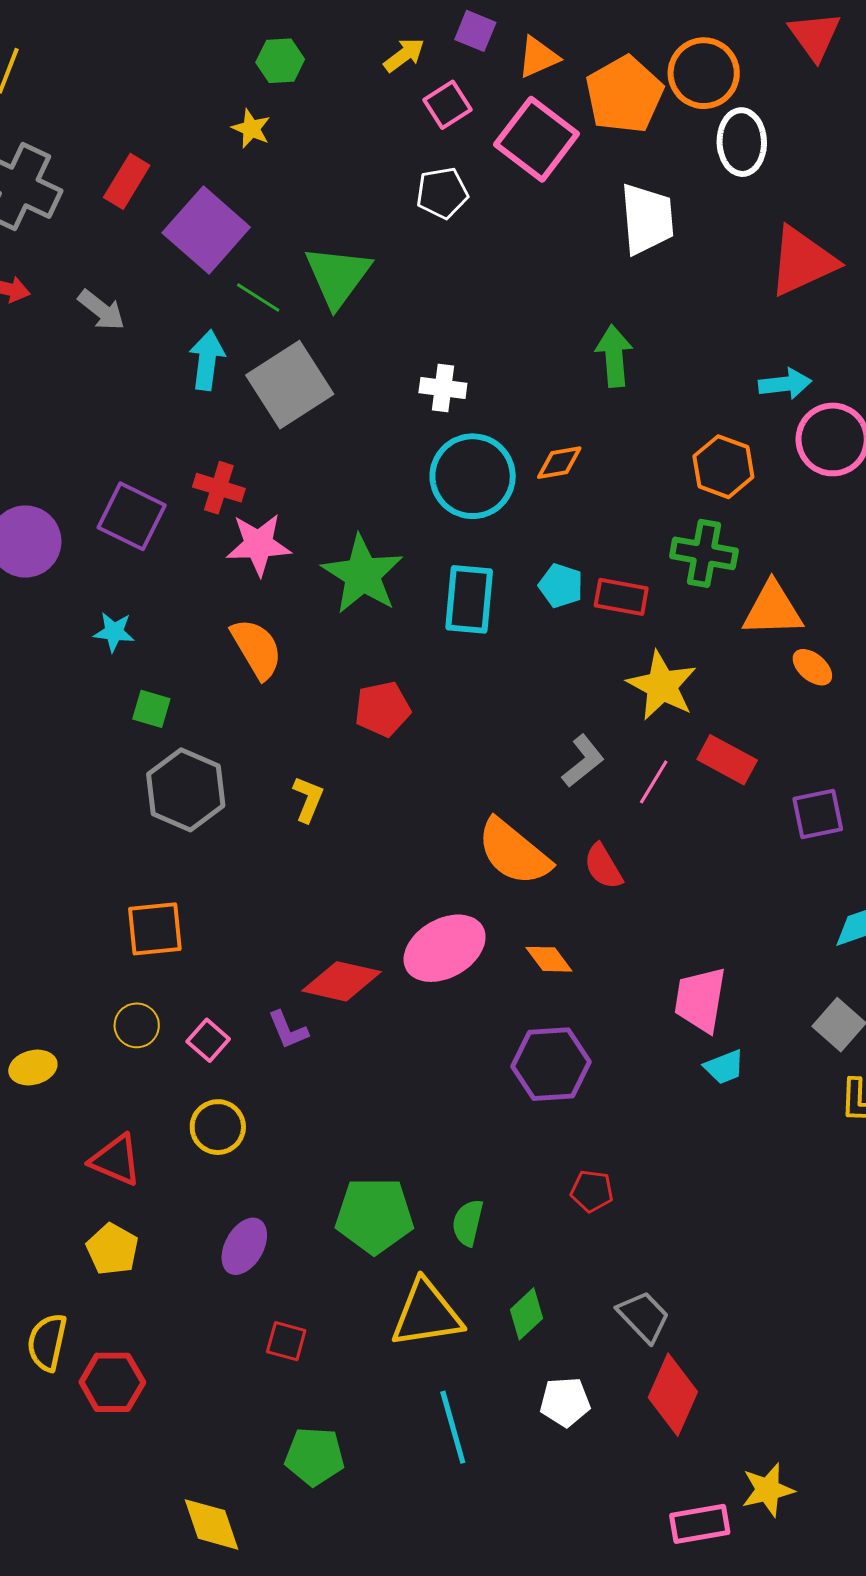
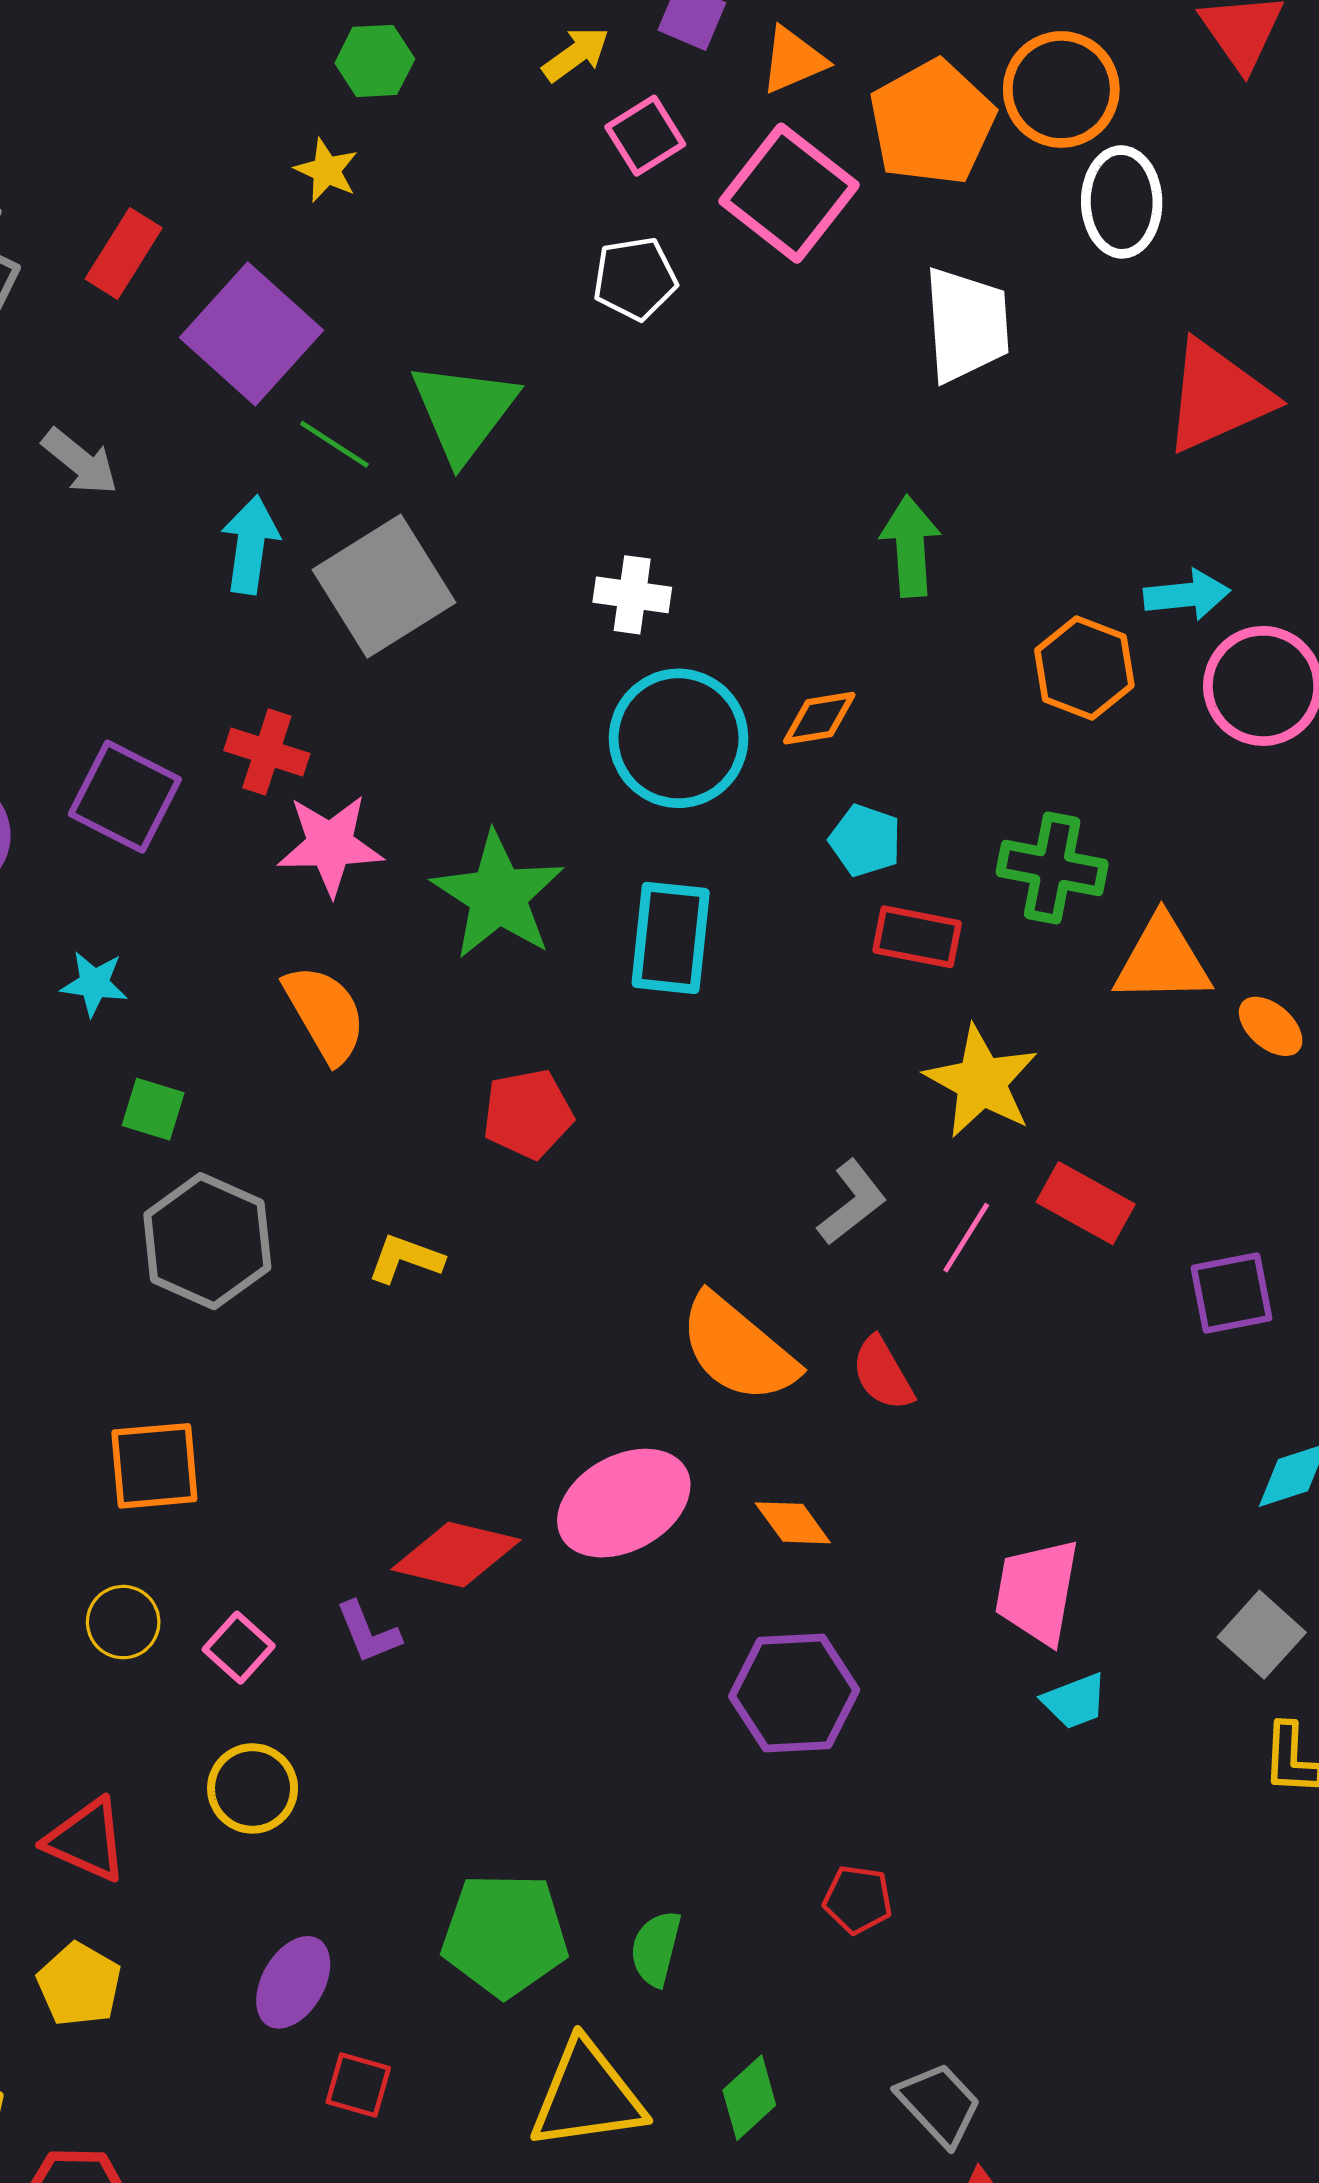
orange hexagon: (723, 467) -> (1084, 668), moved
cyan pentagon: (561, 586) -> (865, 840), moved
orange ellipse: (812, 667) -> (1271, 1026), moved
yellow L-shape: (308, 799) -> (405, 1259), turned -93
red square: (286, 1341) -> (358, 2085), moved

